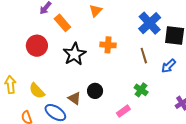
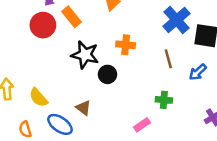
red circle: (37, 46) -> (43, 25), moved
black star: (75, 54) -> (85, 55), turned -30
green cross: (141, 90) -> (164, 100), turned -32
black circle: (95, 91) -> (107, 74), moved

